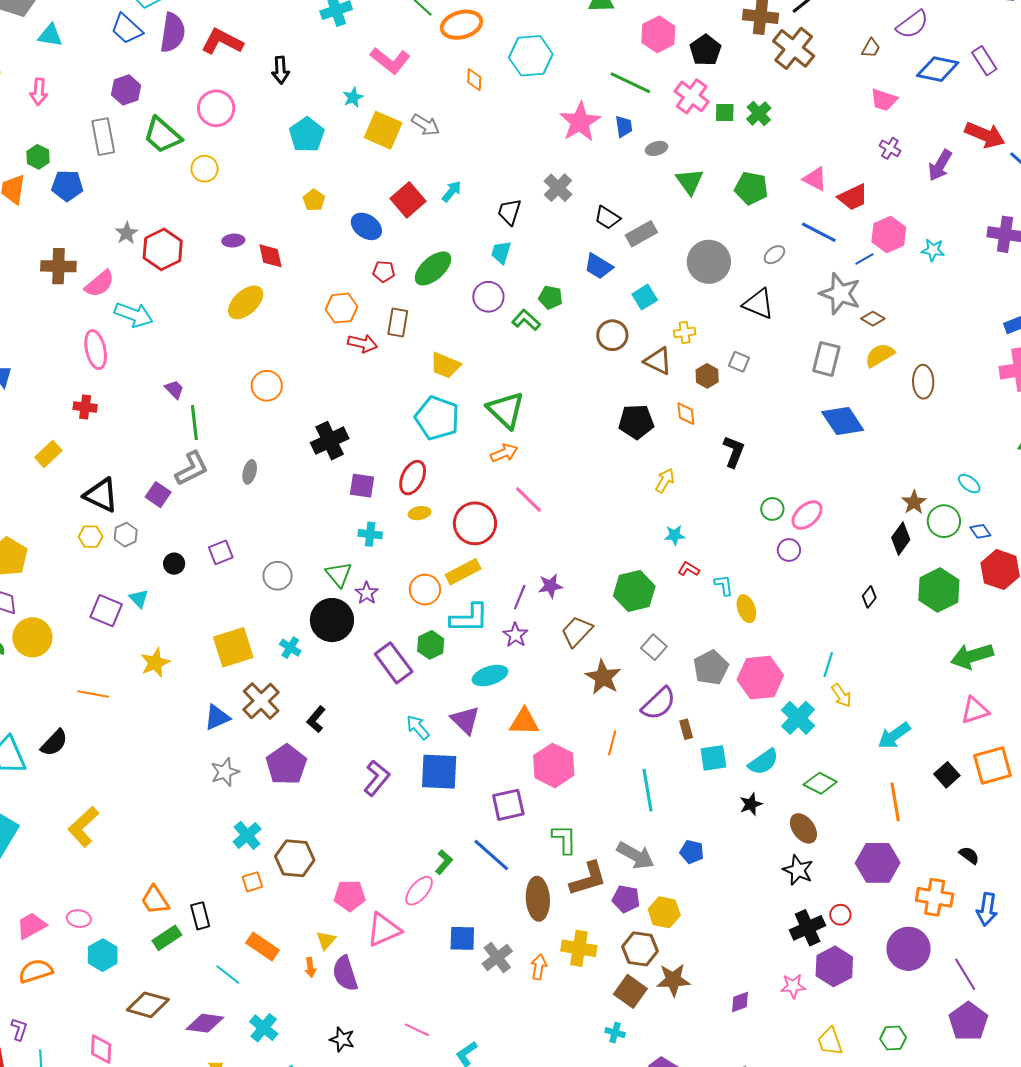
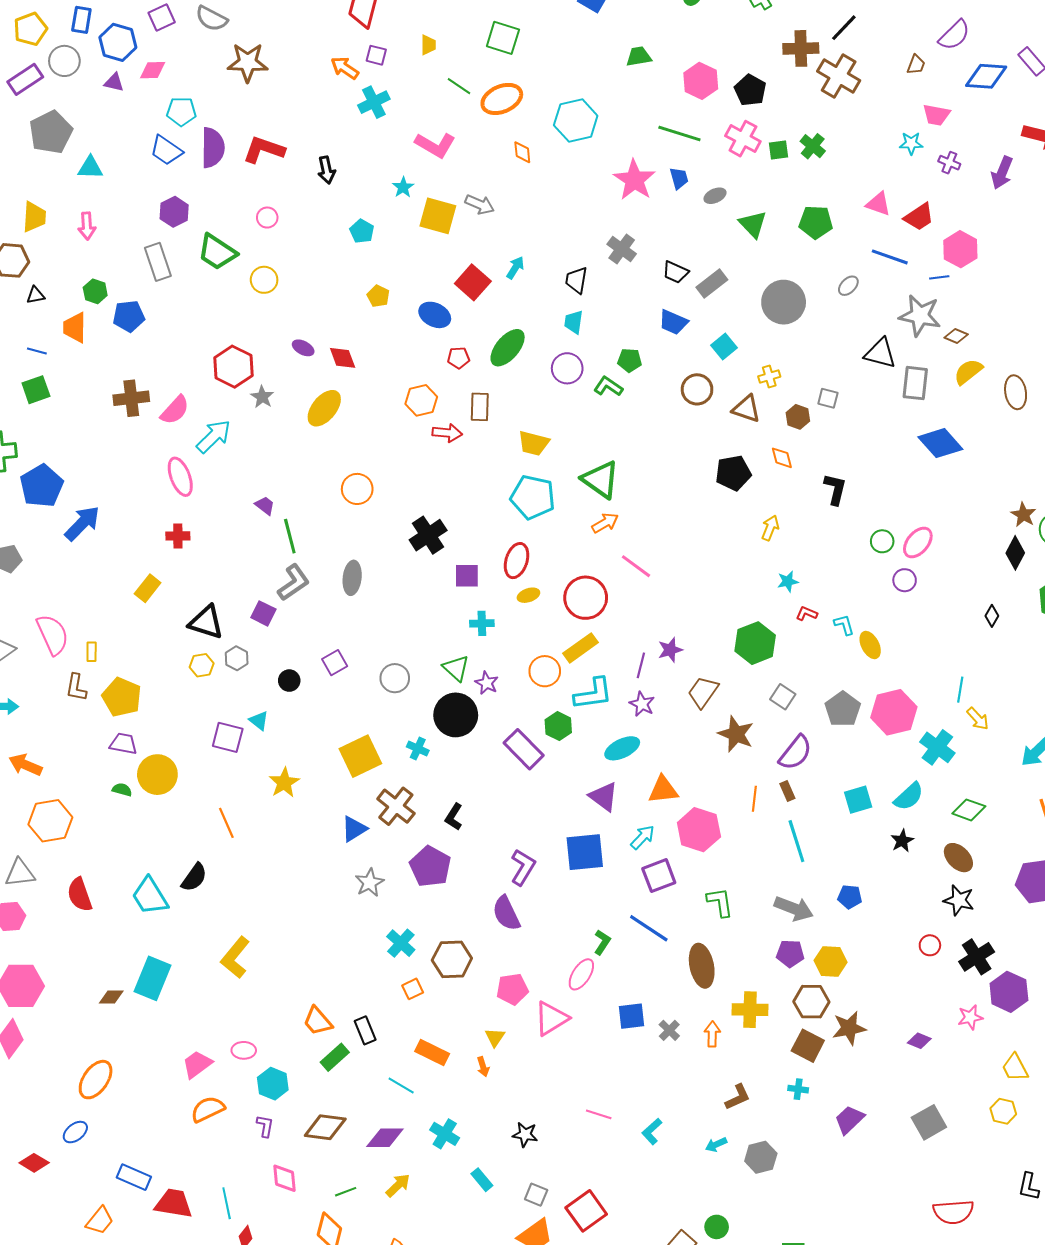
pink circle: (216, 108) -> (267, 218), size x0.6
cyan pentagon: (307, 135) -> (362, 231), size x0.7
gray star: (127, 233) -> (262, 397), moved
purple ellipse: (233, 241) -> (303, 348), turned 40
cyan star: (933, 250) -> (911, 143), moved
blue line: (864, 259) -> (939, 277), turned 30
black triangle: (758, 304) -> (880, 353), moved
cyan arrow: (134, 315) -> (214, 436), turned -57
gray ellipse: (250, 472) -> (352, 578), size x1.4
orange line: (93, 694) -> (226, 823), turned 64
cyan arrow: (418, 727) -> (643, 837), moved, turned 92
brown rectangle: (686, 729) -> (787, 791), moved
brown L-shape: (588, 879) -> (738, 1097), moved, size x0.7
red circle: (840, 915) -> (930, 945), moved
gray cross: (497, 957) -> (669, 1030), size x0.7
purple semicircle: (345, 973) -> (506, 913), moved
purple diamond: (740, 1002) -> (919, 1041), turned 50
purple L-shape: (19, 1029) -> (265, 1126), moved

